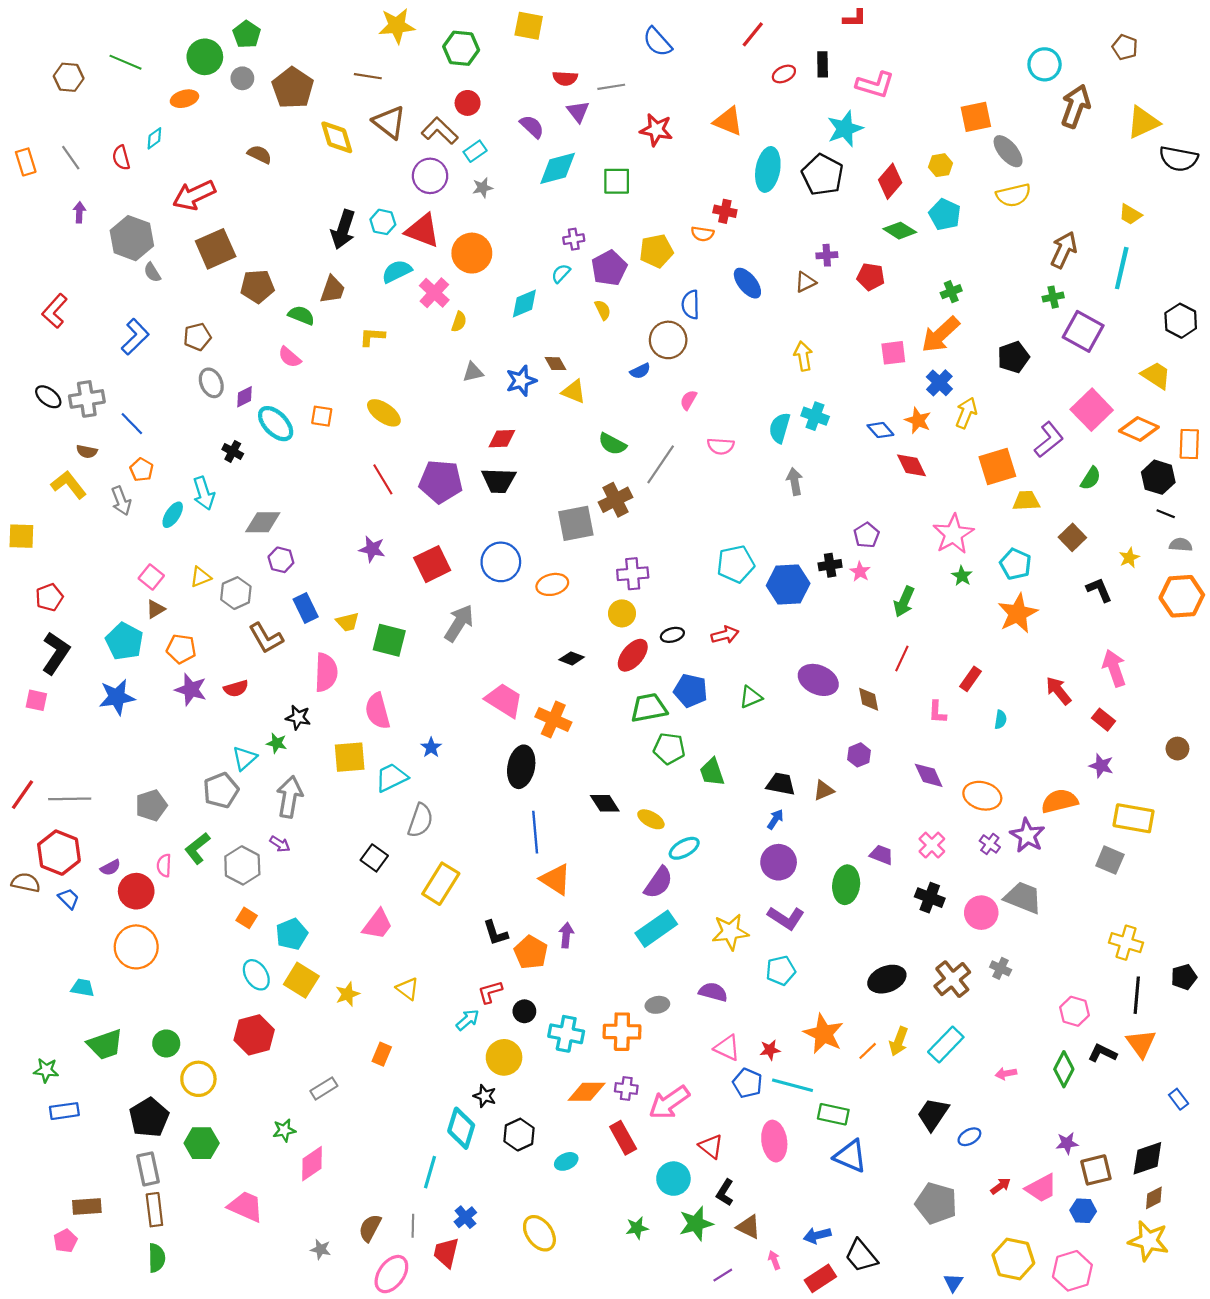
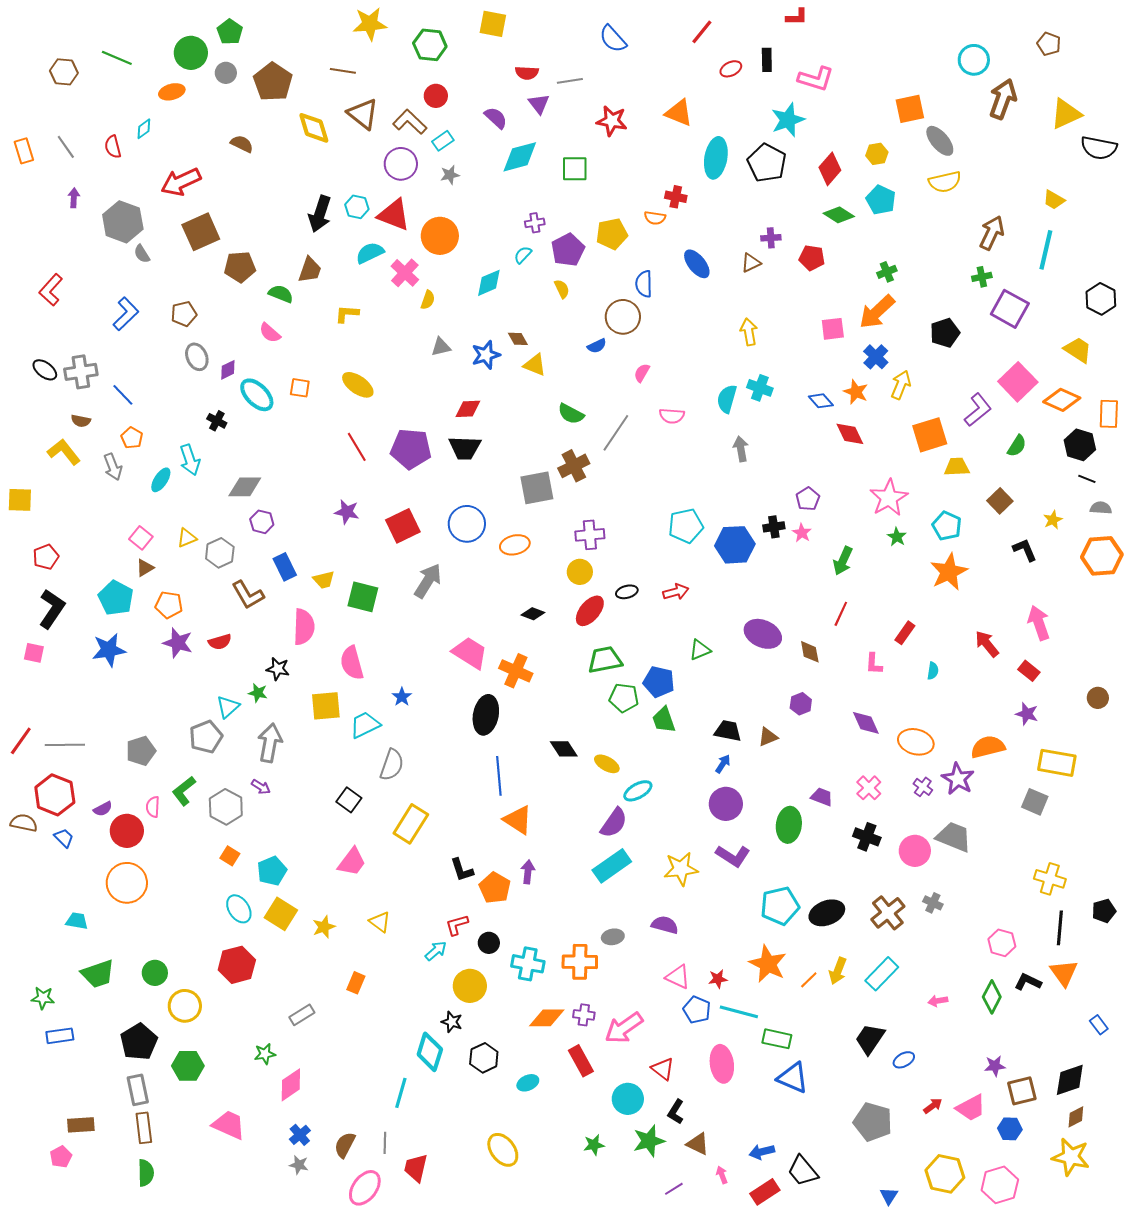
blue pentagon: (691, 691) -> (659, 682), moved
cyan pentagon: (781, 971) -> (780, 906), moved, size x1.4
blue cross: (465, 1217) -> (300, 1135), moved

